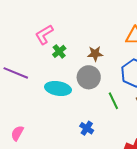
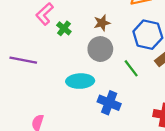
cyan ellipse: (58, 88) -> (80, 81), moved
blue cross: (87, 128) -> (109, 103), size x1.5

